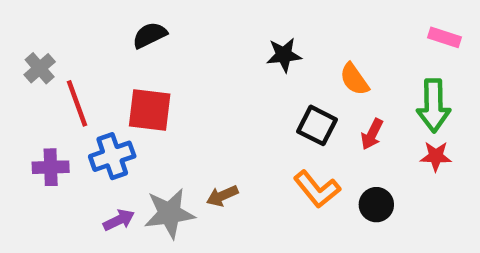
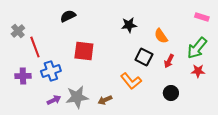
green arrow: (434, 106) -> (197, 48), turned 40
red square: (150, 110) -> (84, 51), moved
orange L-shape: (317, 189) -> (131, 81), moved
brown arrow: (222, 196) -> (105, 100), moved

